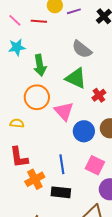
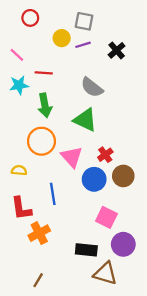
red line: (39, 21) -> (44, 73), moved
red cross: (99, 95) -> (105, 155), moved
blue line: (62, 164) -> (53, 194), moved
black rectangle: (61, 192) -> (86, 250), moved

